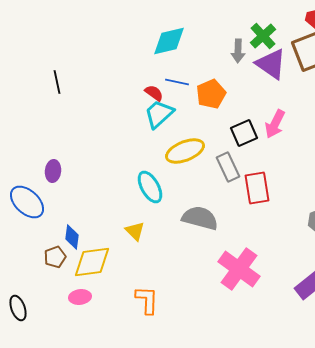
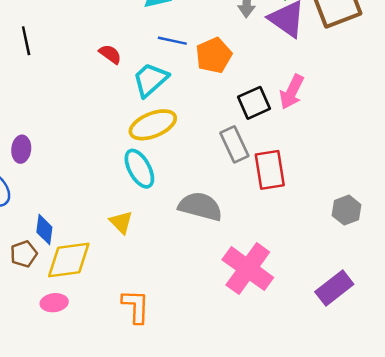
red semicircle: (154, 93) -> (110, 54), moved
yellow ellipse: (185, 151) -> (153, 125), moved

